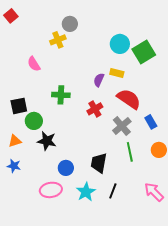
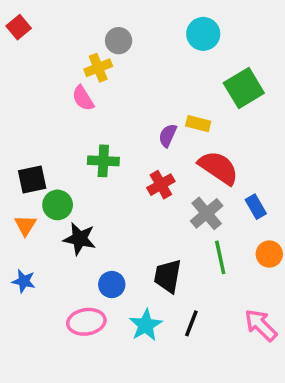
cyan circle: (120, 44) -> (203, 34), moved
pink semicircle: (34, 64) -> (83, 98), moved
orange triangle: (15, 141) -> (25, 225), moved, turned -40

